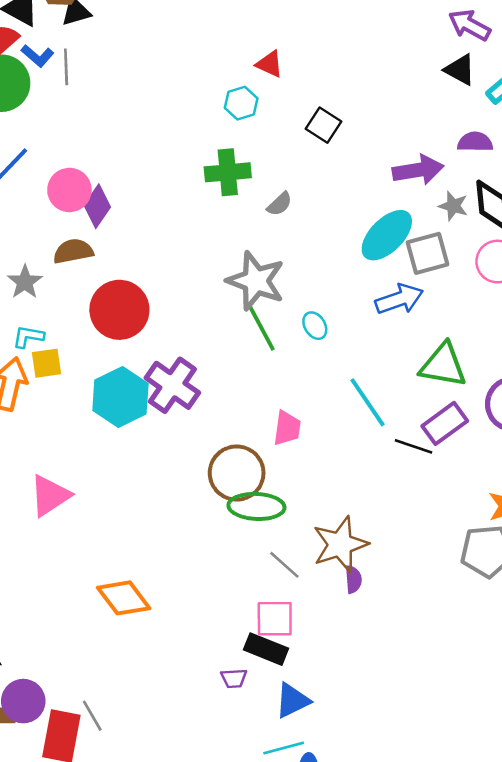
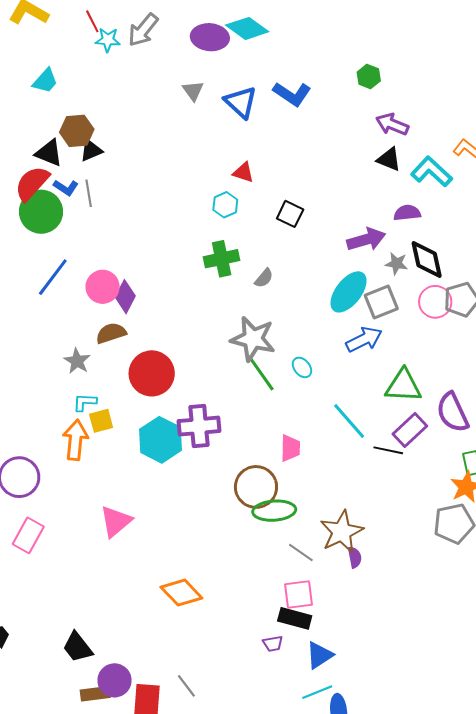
purple cross: (172, 385) -> (199, 426), turned -33
gray line: (92, 716) -> (186, 686), moved

